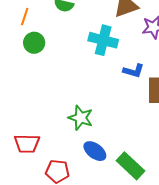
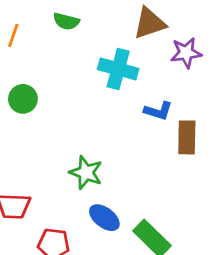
green circle: (34, 43) -> (23, 99), moved

